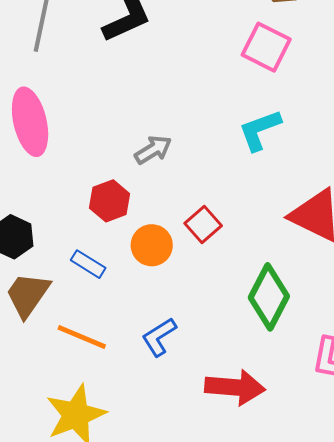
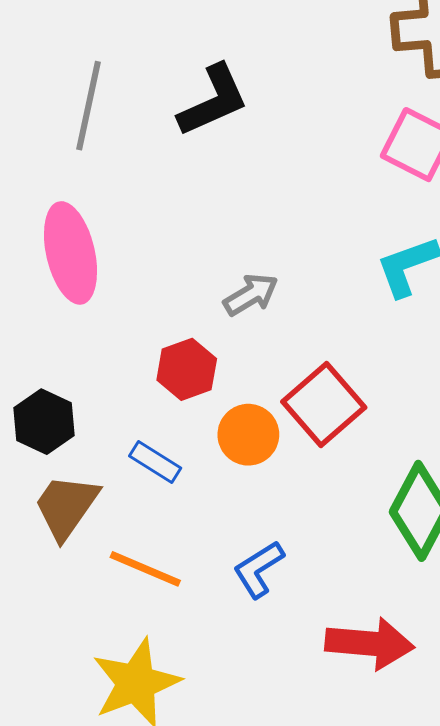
red square: (203, 225) -> (324, 405), size x1.5

